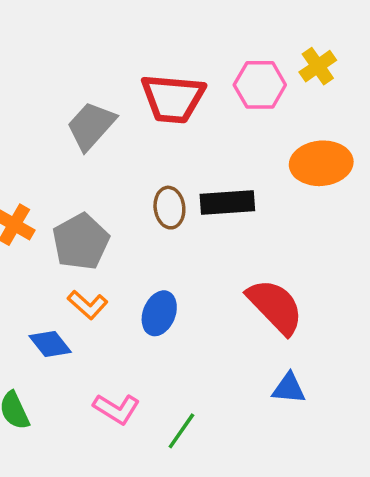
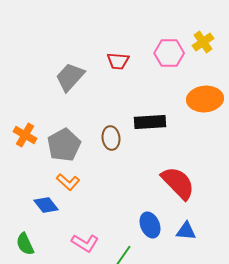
red trapezoid: (173, 99) -> (118, 61), size x0.6
brown ellipse: (169, 208) -> (111, 138), moved
blue ellipse: (159, 313) -> (150, 225), moved, turned -45

